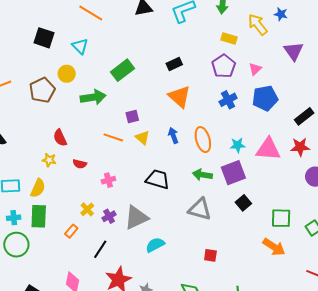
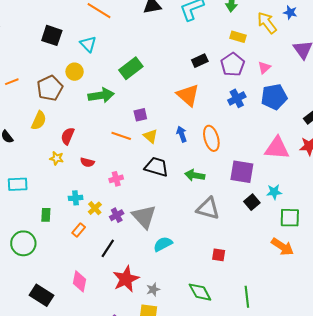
black rectangle: (174, 64) -> (200, 61), moved
red semicircle: (60, 138) -> (68, 136), turned 48
cyan star: (238, 145) -> (274, 192), moved
purple square: (233, 173) -> (242, 172), turned 30
green arrow: (202, 175) -> (195, 175), moved
black trapezoid: (158, 179) -> (156, 167), moved
yellow semicircle: (38, 188) -> (39, 121), moved
green rectangle: (39, 216) -> (46, 215), size x0.6
cyan cross: (14, 218) -> (76, 198), moved
gray triangle: (136, 218) -> (144, 217), turned -48

